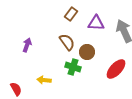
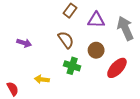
purple arrow: (27, 45) -> (24, 43), turned 88
brown circle: (87, 52) -> (96, 50), moved

